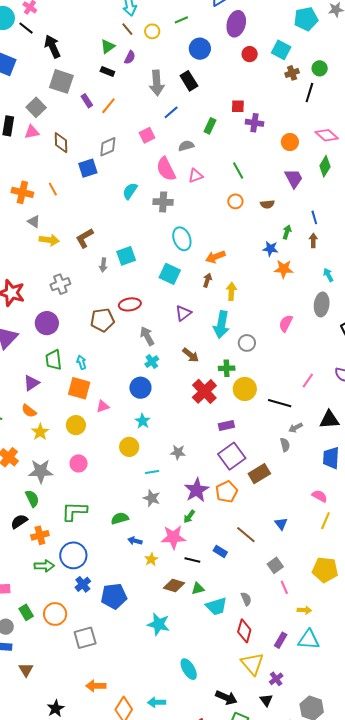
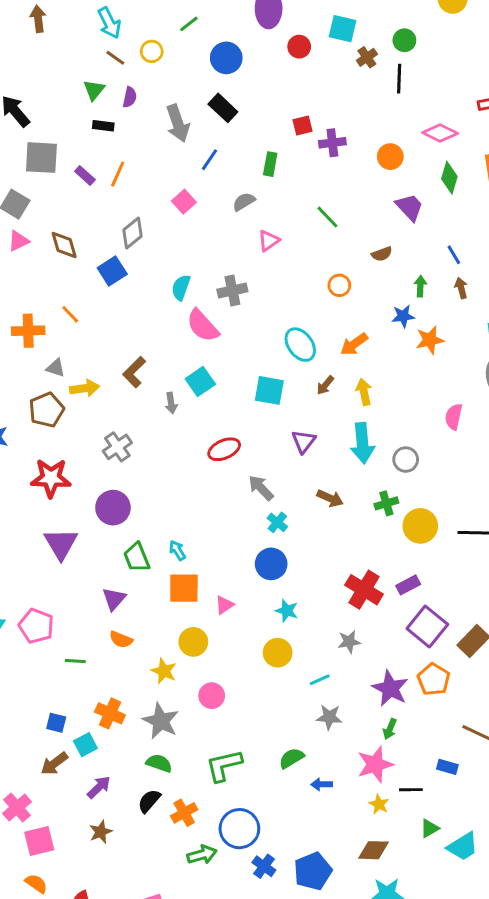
pink semicircle: (166, 169) -> (203, 326), moved
orange circle: (235, 201) -> (339, 285), moved
cyan ellipse: (182, 239) -> (300, 345), moved
orange arrow: (215, 257) -> (354, 344), moved
brown arrow: (207, 280) -> (325, 385), turned -144
brown pentagon: (102, 320) -> (46, 410), moved
red cross: (204, 391) -> (364, 590), moved
yellow star: (40, 432) -> (164, 671), moved
gray star: (41, 471) -> (161, 721), turned -30
green semicircle: (32, 499) -> (159, 763), turned -30
yellow star: (151, 559) -> (379, 804), moved
brown diamond: (174, 585) -> (373, 850), moved

